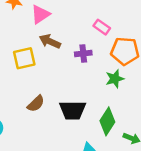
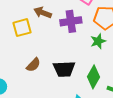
purple cross: (83, 53) -> (71, 21), size x1.5

